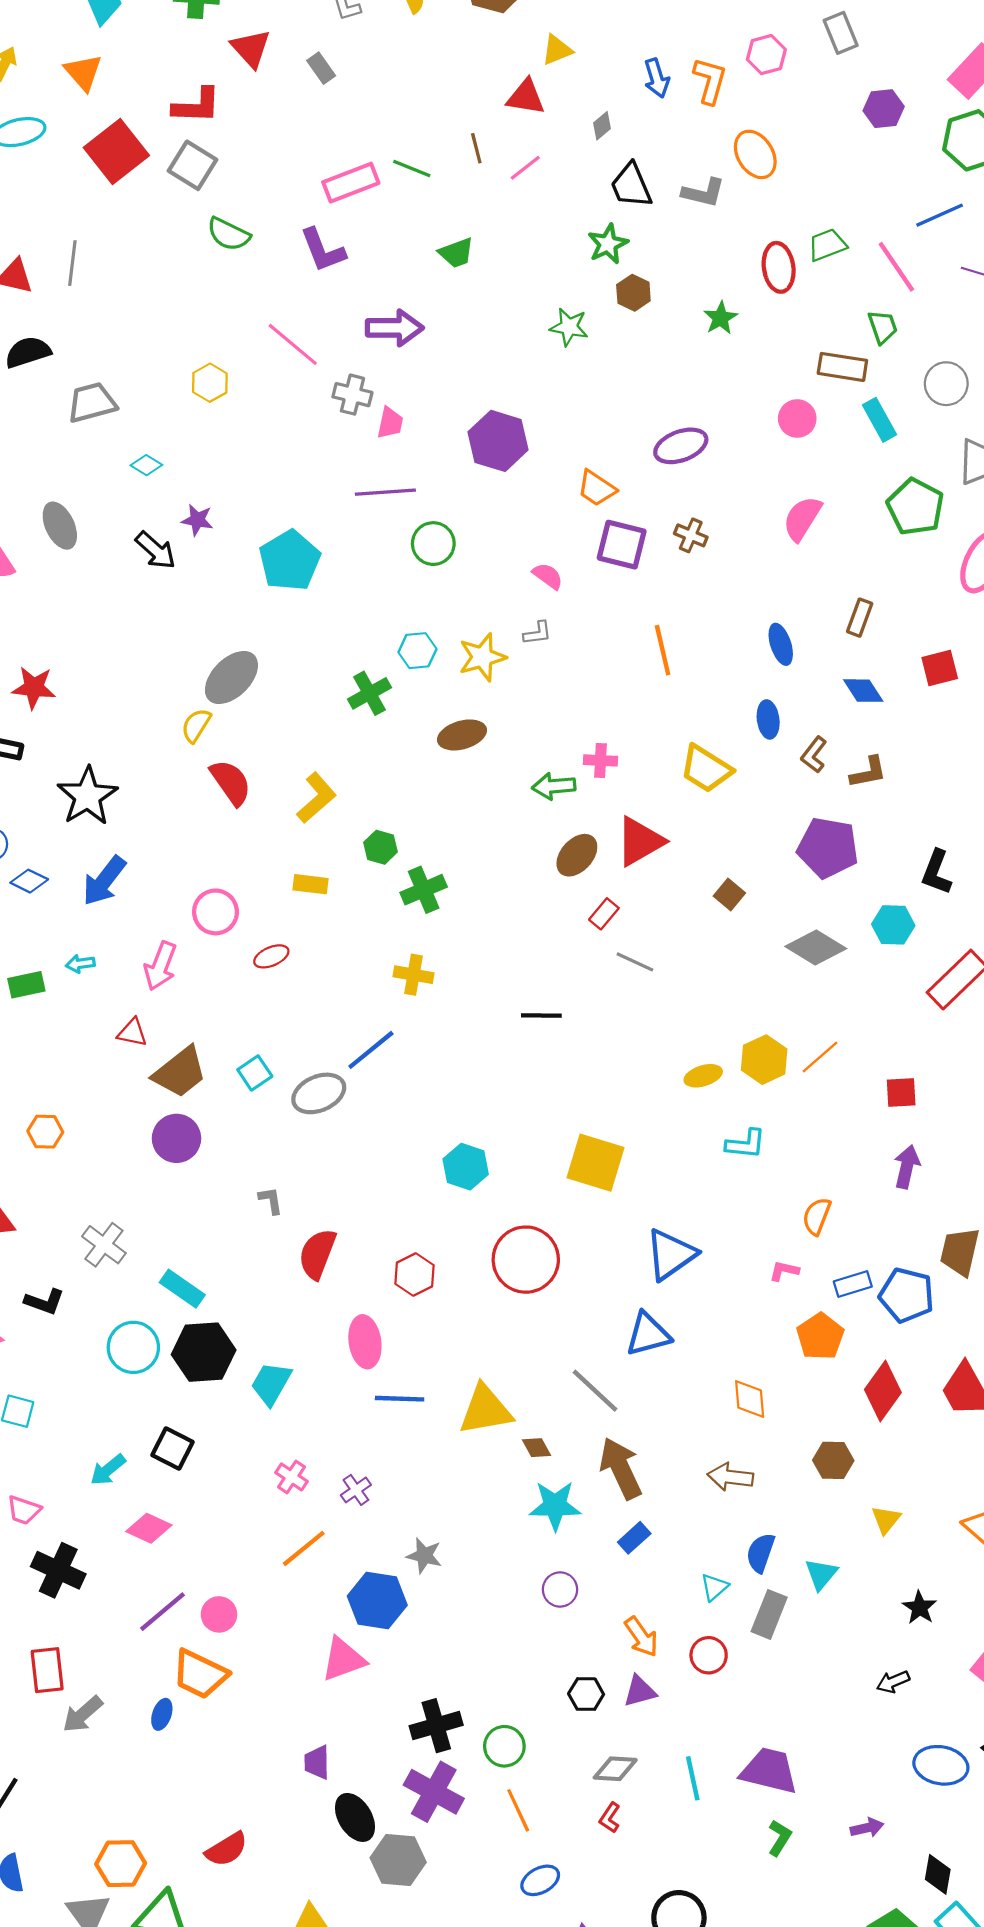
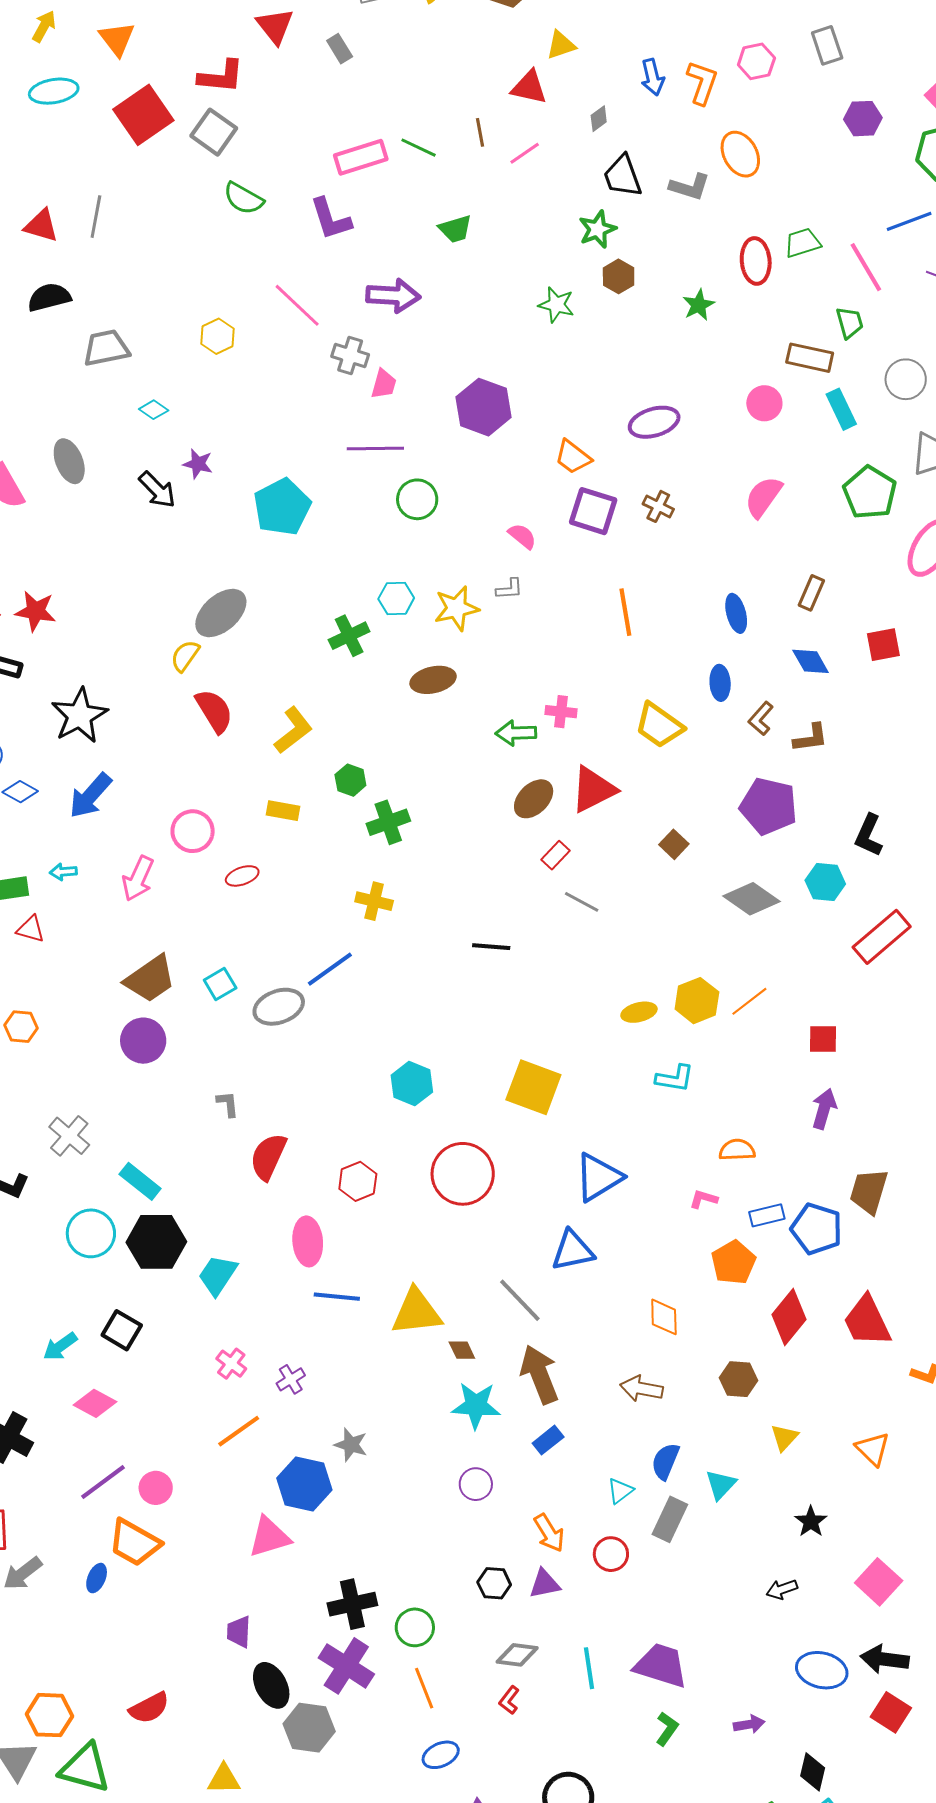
red triangle: (132, 1033) -> (31, 929), moved
orange semicircle: (817, 1216) -> (737, 1150), turned 63

